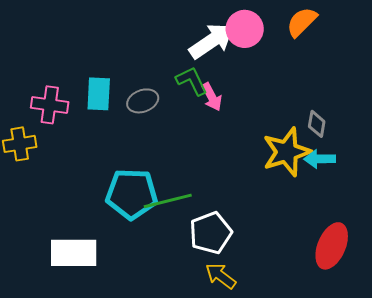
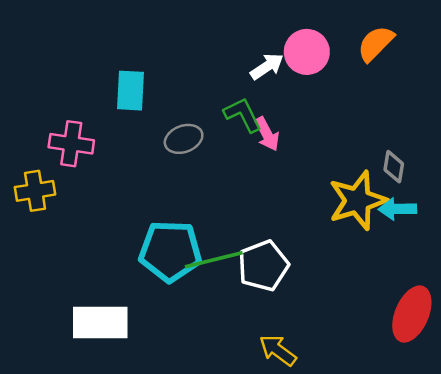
white arrow: (212, 41) -> (267, 66), size x0.6
cyan rectangle: (99, 94) -> (130, 91), moved
white pentagon: (211, 233) -> (263, 266), moved

